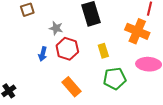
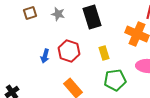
gray star: (56, 28) -> (58, 14), moved

